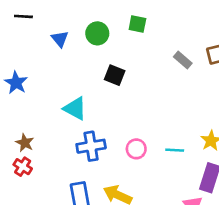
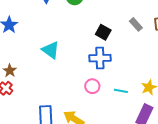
black square: (115, 75) -> (103, 32), moved
blue cross: (91, 146) -> (100, 58), moved

